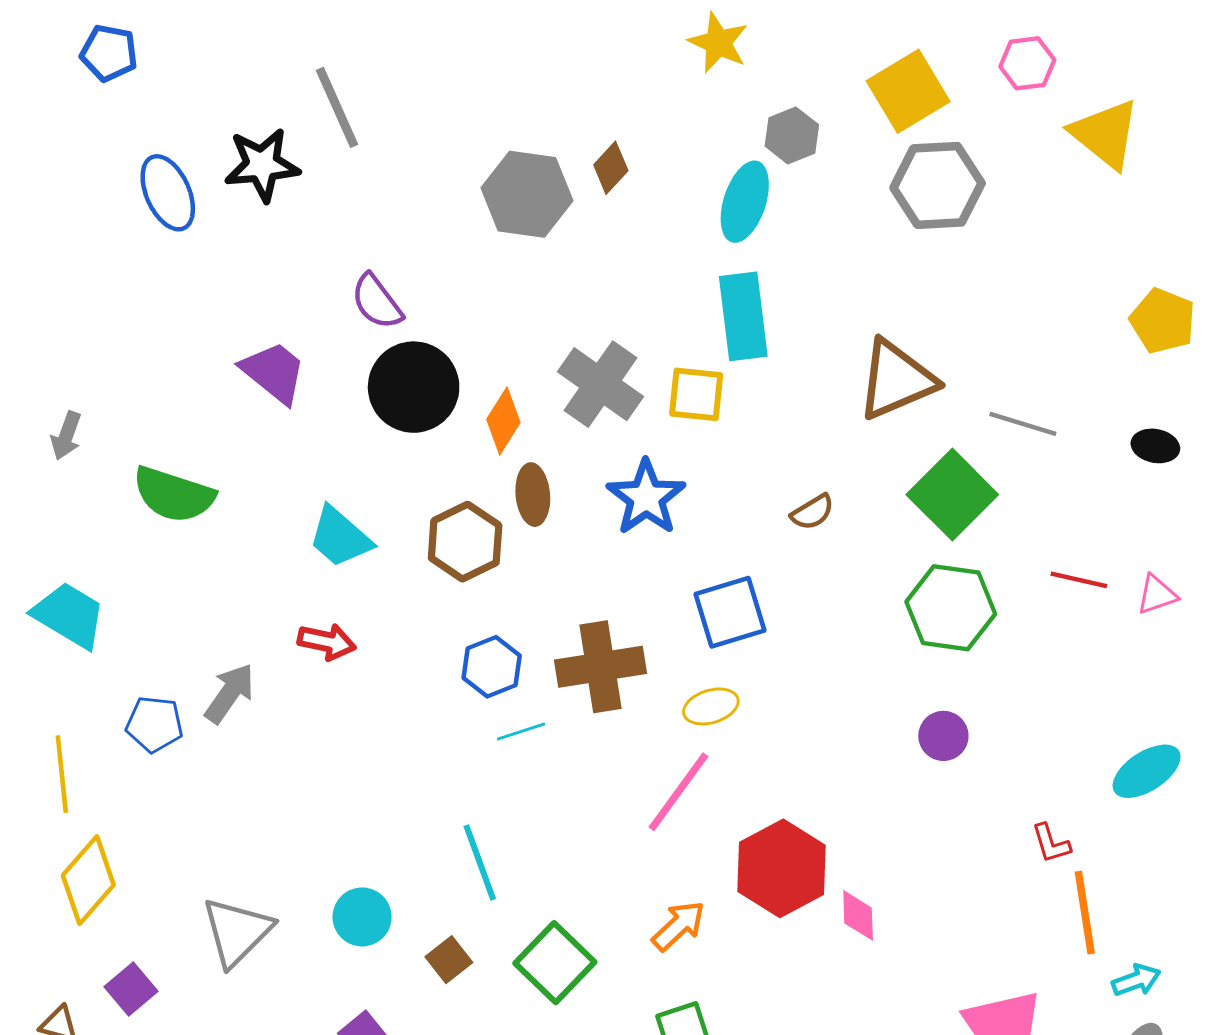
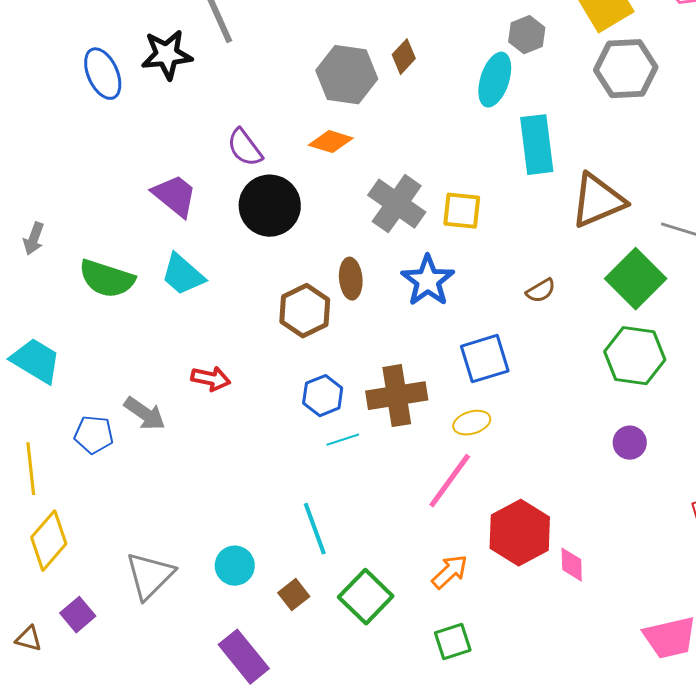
cyan rectangle: (743, 316) -> (537, 145), moved
orange diamond: (503, 421) -> (331, 142), moved, turned 75
cyan trapezoid: (340, 537) -> (183, 275), moved
gray arrow: (230, 693) -> (145, 414), turned 90

